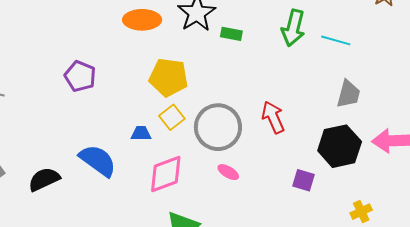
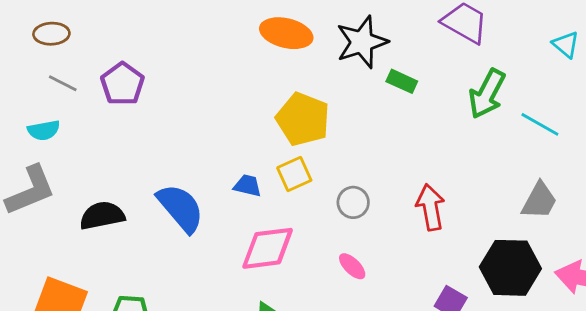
purple pentagon: (80, 76) -> (122, 84), moved
gray circle: (218, 127) -> (353, 202), size x0.5

